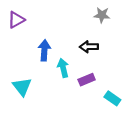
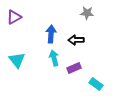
blue arrow: (44, 50) -> (51, 34), moved
cyan triangle: (22, 87) -> (17, 60), moved

